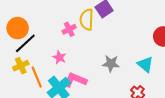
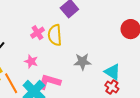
yellow semicircle: (87, 20) -> (55, 35), moved
cyan triangle: (145, 64) -> (112, 72), moved

